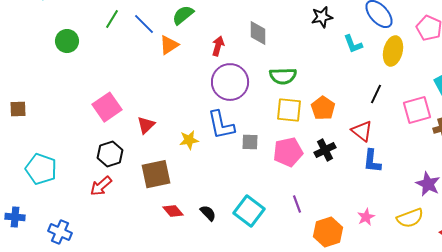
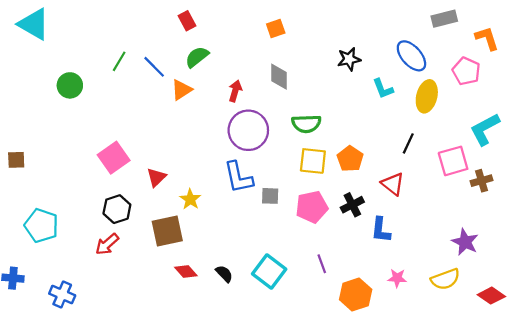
yellow star: (189, 140) -> (190, 199), moved, turned -30
blue L-shape: (372, 161) -> (381, 230), moved
pink star: (366, 217) -> (397, 278), turned 30

